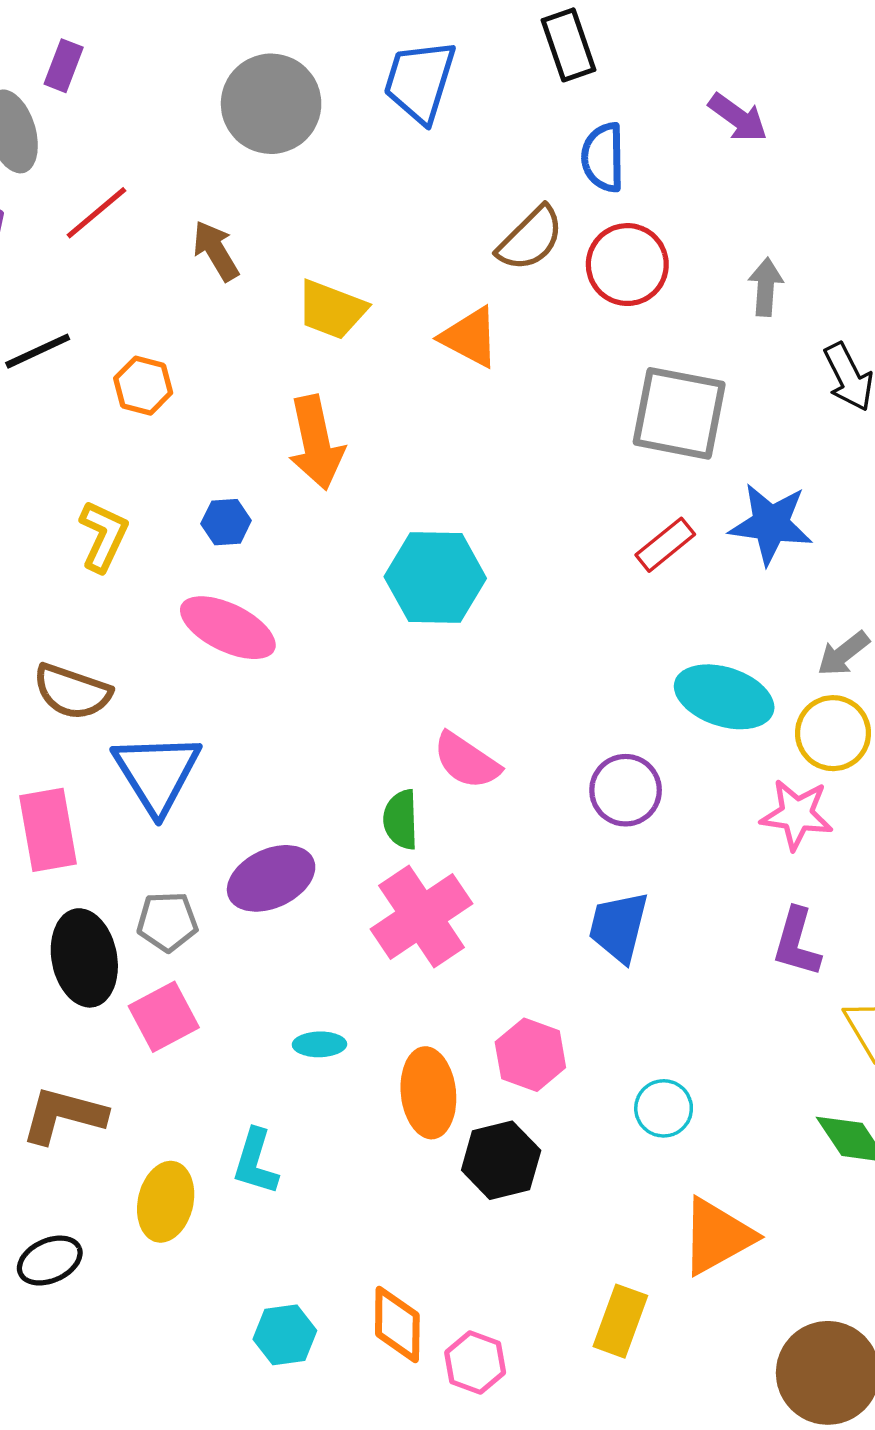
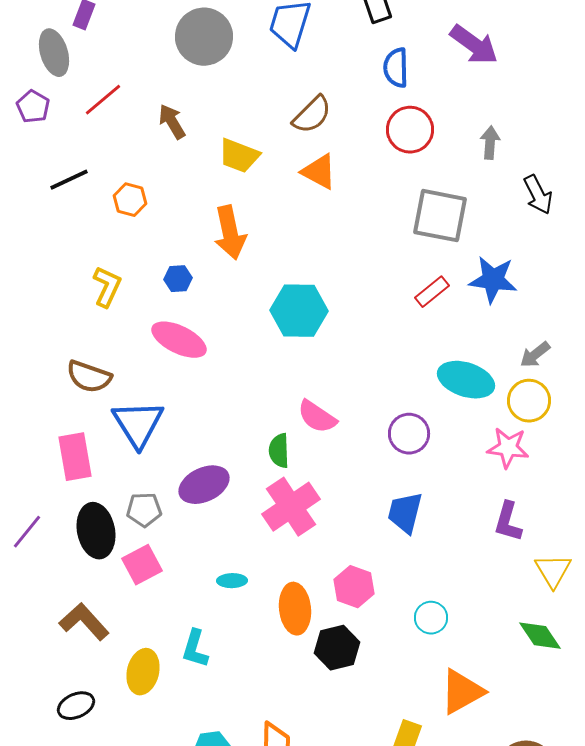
purple arrow: (738, 118) -> (474, 45), size x1.4
brown semicircle: (530, 239) -> (312, 115), moved
brown L-shape: (64, 1115) -> (84, 622), turned 33

